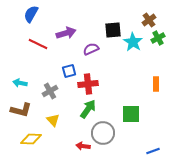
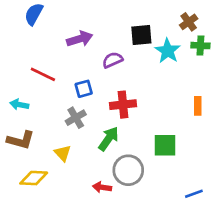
green cross: (158, 38) -> (200, 46), turned 32
red line: (38, 44) -> (43, 74), moved
red cross: (88, 84) -> (123, 105), moved
gray cross: (50, 91) -> (76, 118), moved

